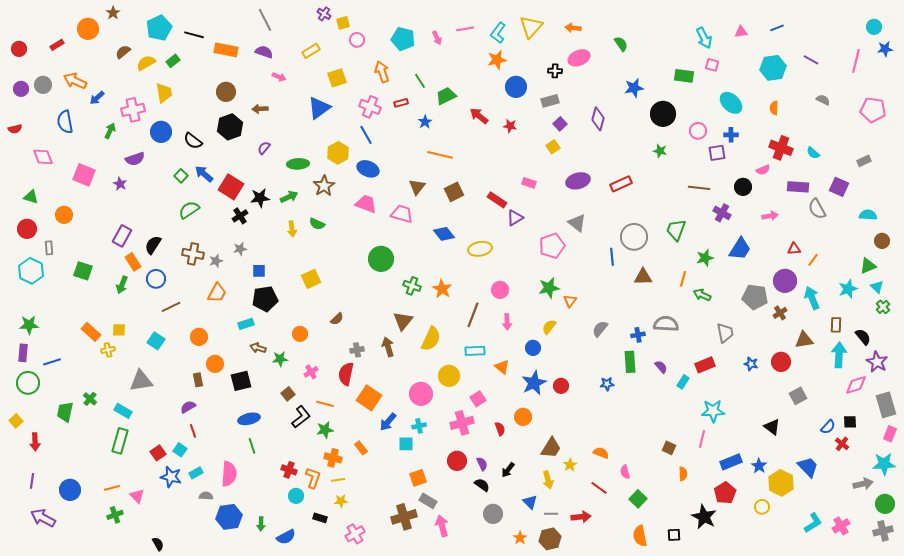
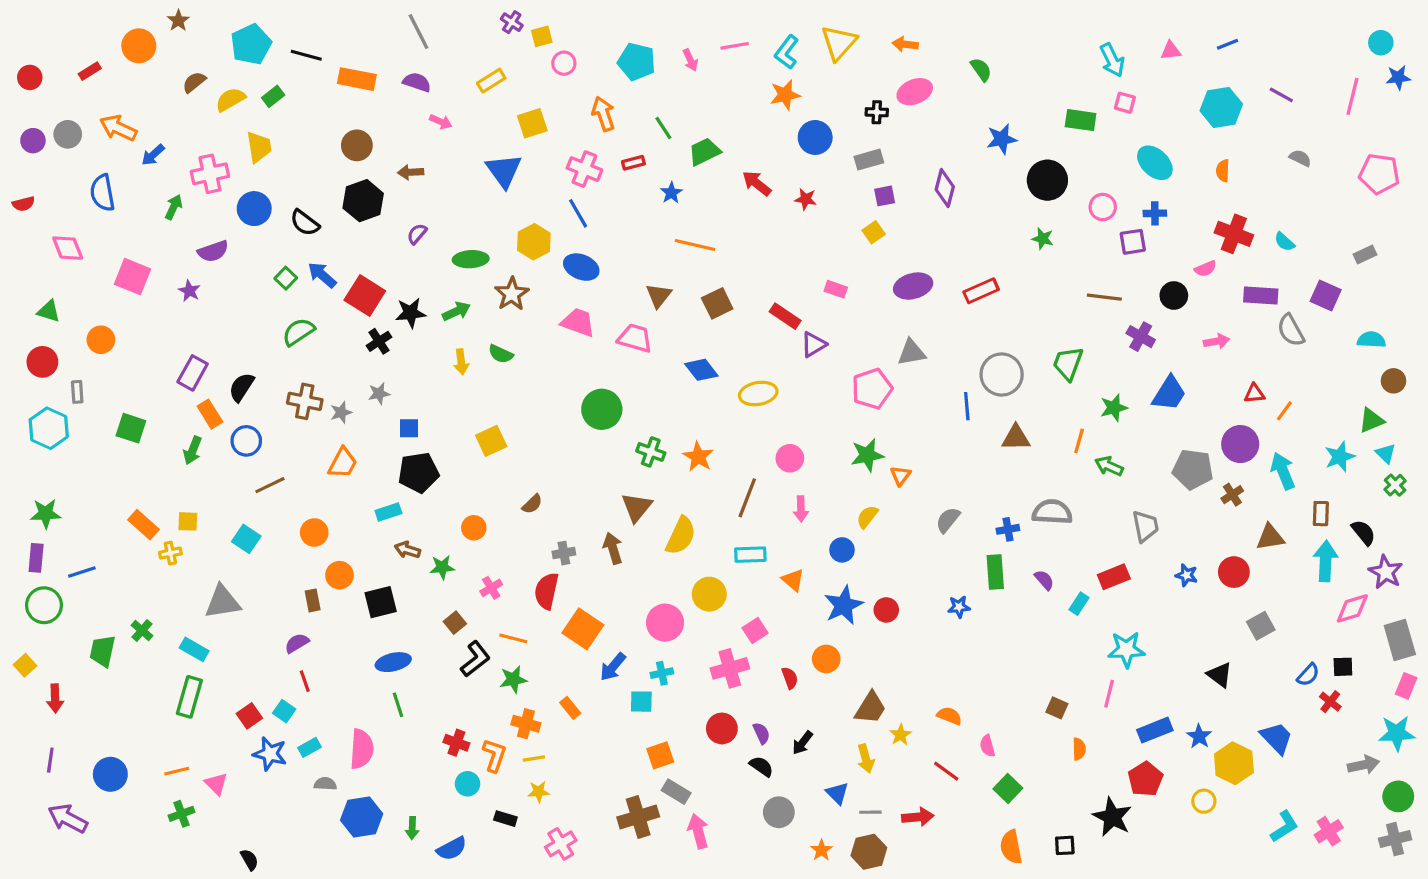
blue triangle: (319, 108) -> (504, 171), turned -30
purple square: (560, 124) -> (885, 196), turned 32
gray triangle: (577, 223) -> (912, 352), turned -48

